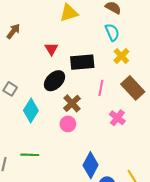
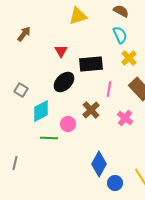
brown cross: (72, 103) -> (91, 110), moved
cyan diamond: (31, 111) -> (41, 111), turned 30
pink circle: (68, 124) -> (68, 124), moved
green line: (30, 155) -> (49, 138), moved

